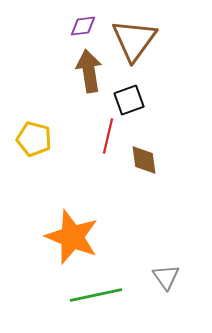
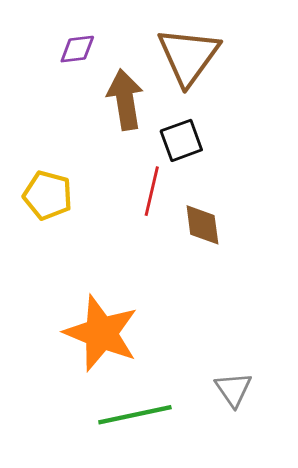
purple diamond: (83, 26) -> (77, 49), moved

